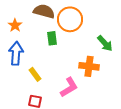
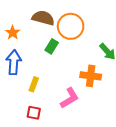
green rectangle: (52, 38) -> (52, 46), turned 40
yellow rectangle: (35, 74) -> (34, 84), turned 56

